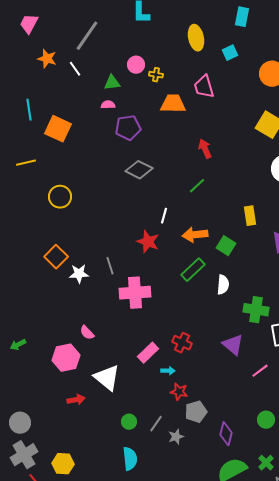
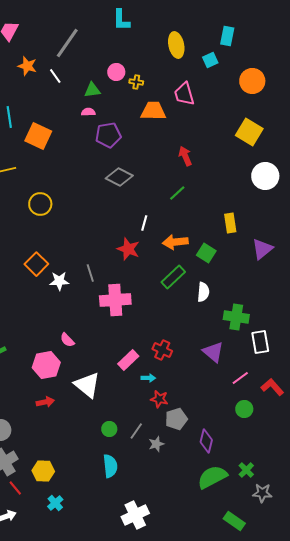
cyan rectangle: (242, 17) -> (227, 36), moved
red arrow: (76, 400) -> (45, 402), moved
green circle: (266, 420) -> (244, 409), moved

